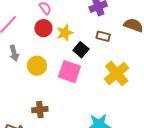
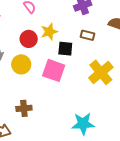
red circle: (43, 28) -> (29, 39), moved
black square: (81, 50) -> (65, 49), turned -35

